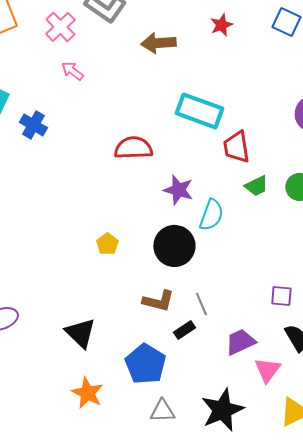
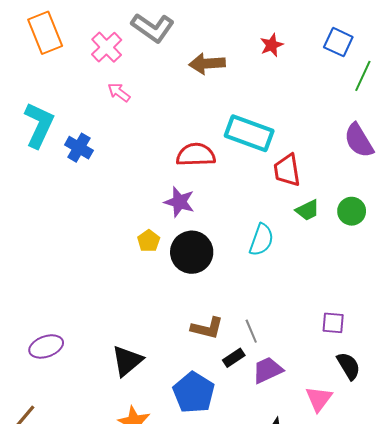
red semicircle: (133, 148) -> (196, 155), moved
purple star: (178, 190) -> (179, 202), moved
yellow pentagon: (107, 244) -> (149, 241), moved
black circle: (174, 246) -> (192, 252), moved
black triangle: (80, 333) -> (127, 361), turned 36
purple trapezoid: (240, 342) -> (268, 370), moved

